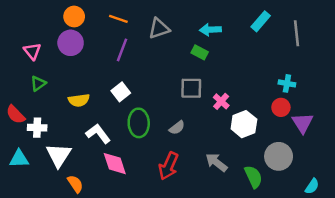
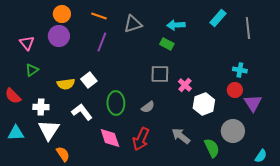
white square: (121, 92) -> (89, 80), moved
white cross: (37, 128) -> (41, 107), moved
pink diamond: (115, 164) -> (110, 138), moved

